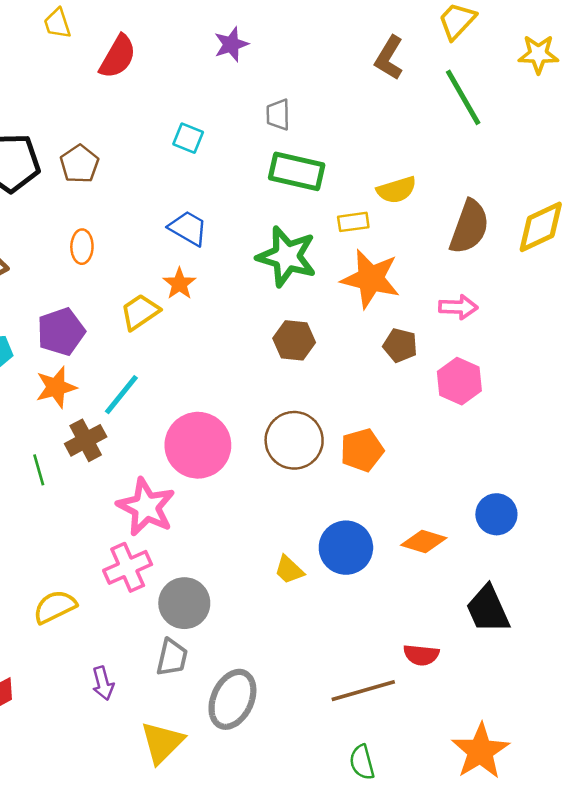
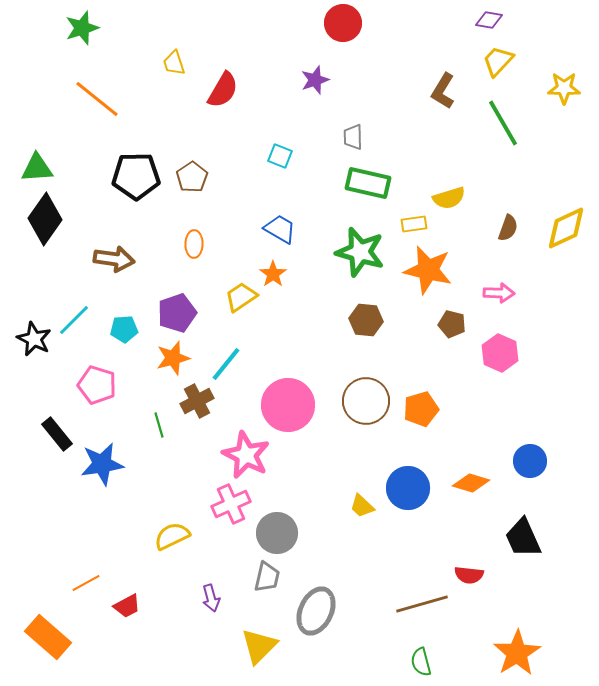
brown semicircle: (469, 227) -> (508, 228), size x0.6

